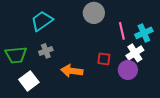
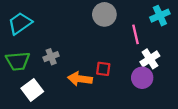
cyan trapezoid: (42, 21) -> (20, 23), moved
cyan cross: (144, 33) -> (160, 16), moved
red square: (104, 59) -> (103, 69), moved

